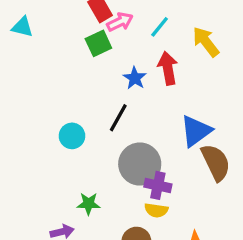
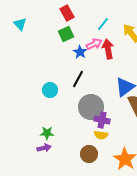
pink arrow: (120, 22) -> (94, 44), moved
cyan triangle: (22, 27) -> (20, 24), turned 32
blue star: (135, 78) -> (80, 52), moved
green star: (89, 204) -> (47, 133), moved

